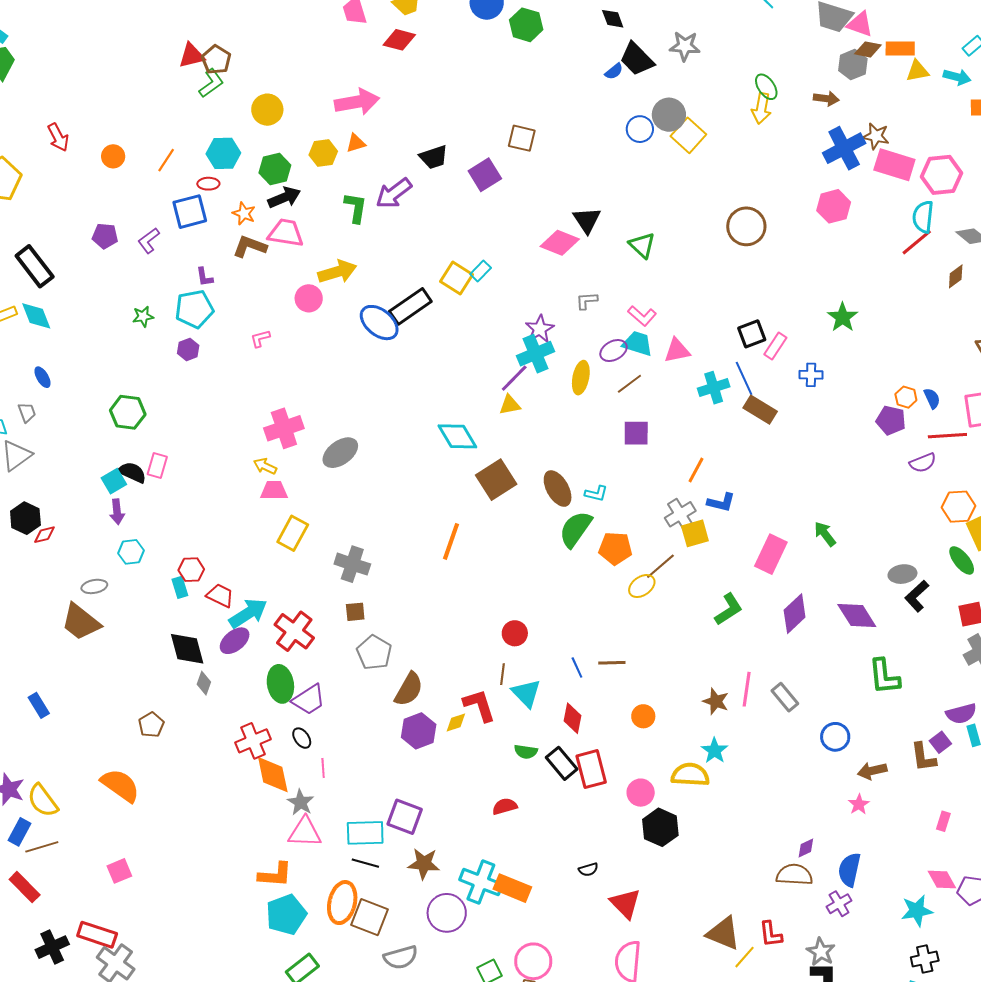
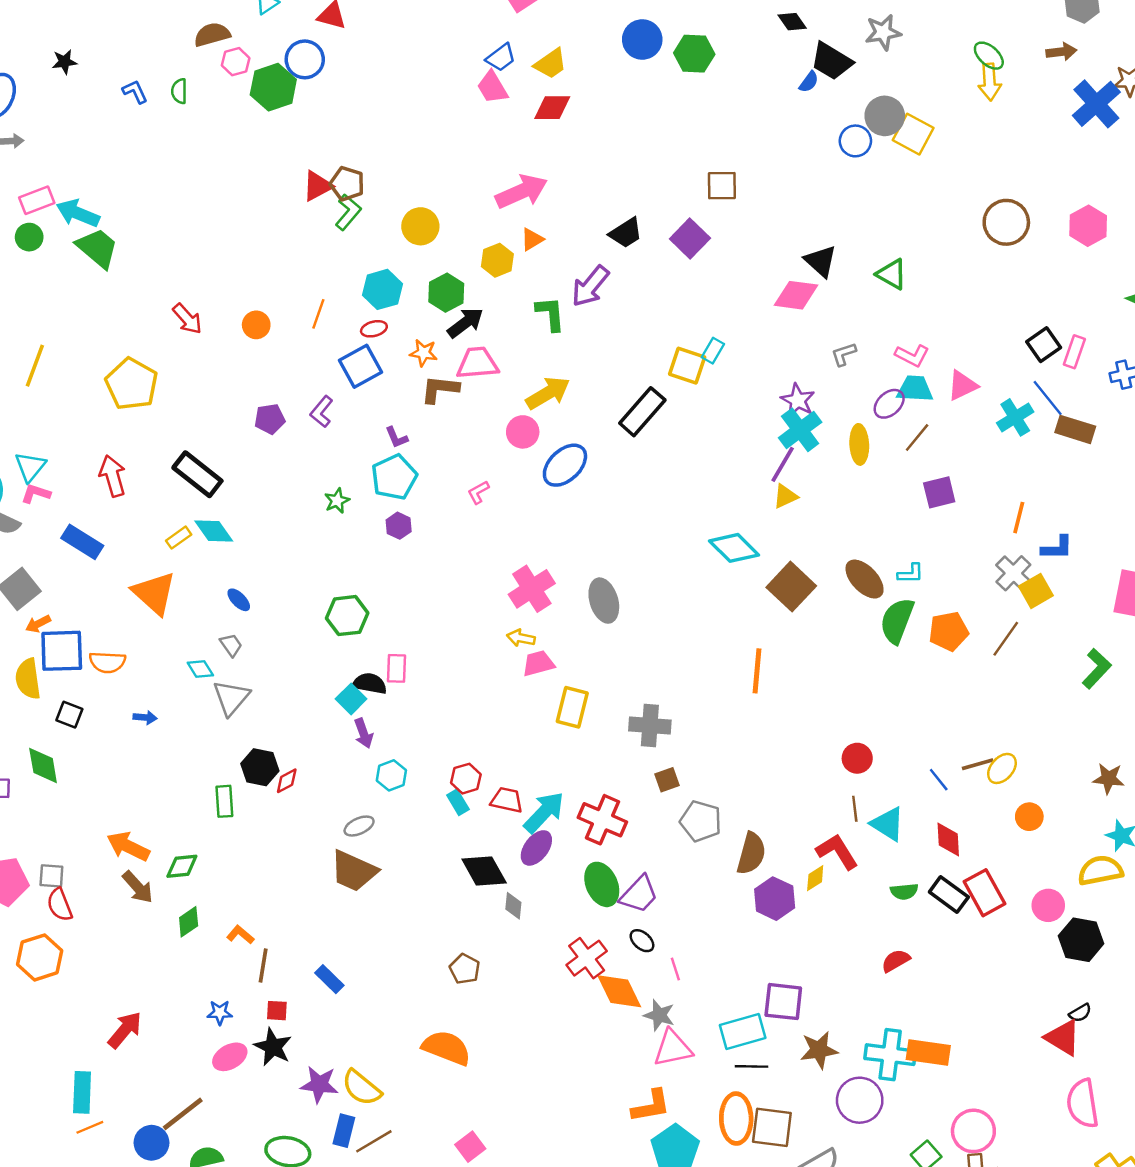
pink hexagon: (834, 206) -> (1088, 226), moved
blue ellipse: (379, 323) -> (565, 465), moved, turned -69
gray ellipse: (340, 453) -> (604, 601), turned -57
yellow ellipse: (642, 586) -> (1002, 768), moved
black semicircle: (588, 870) -> (1080, 1013), moved

